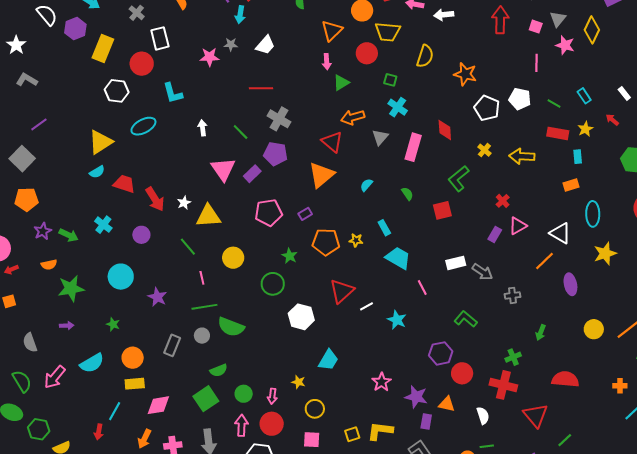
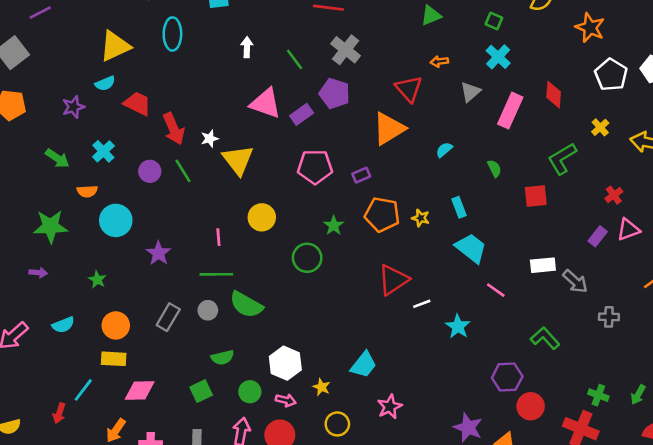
orange arrow: (353, 117) -> (439, 61), size x0.6
cyan ellipse: (143, 126) -> (172, 34), turned -70
pink triangle: (223, 169) -> (266, 103), turned -44
yellow triangle: (208, 216) -> (238, 160), turned 48
purple star: (43, 231) -> (73, 107), moved
green line: (188, 247) -> (183, 171), moved
orange semicircle: (49, 265) -> (87, 191), moved
pink line: (422, 288) -> (496, 290), turned -35
white hexagon: (301, 317) -> (285, 363), moved
green arrow: (541, 333) -> (638, 395), moved
green cross: (513, 357) -> (598, 395), turned 35
cyan semicircle: (92, 363) -> (63, 325), size x0.7
pink star: (381, 382) -> (390, 407), moved
pink arrow: (272, 396) -> (286, 400), turned -91
green square: (206, 399) -> (201, 391), size x0.7

